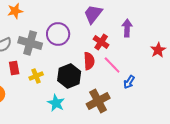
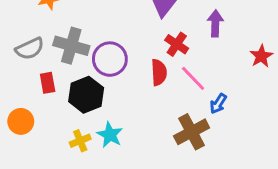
purple circle: (58, 34) -> (110, 59), moved
yellow cross: (36, 76) -> (80, 141), moved
black hexagon: (69, 76) -> (86, 95), moved
brown cross: (98, 101) -> (192, 132), moved

